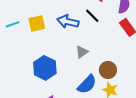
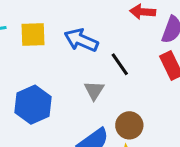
black line: (92, 16) -> (120, 64), moved
gray triangle: (82, 52) -> (94, 90), turned -32

